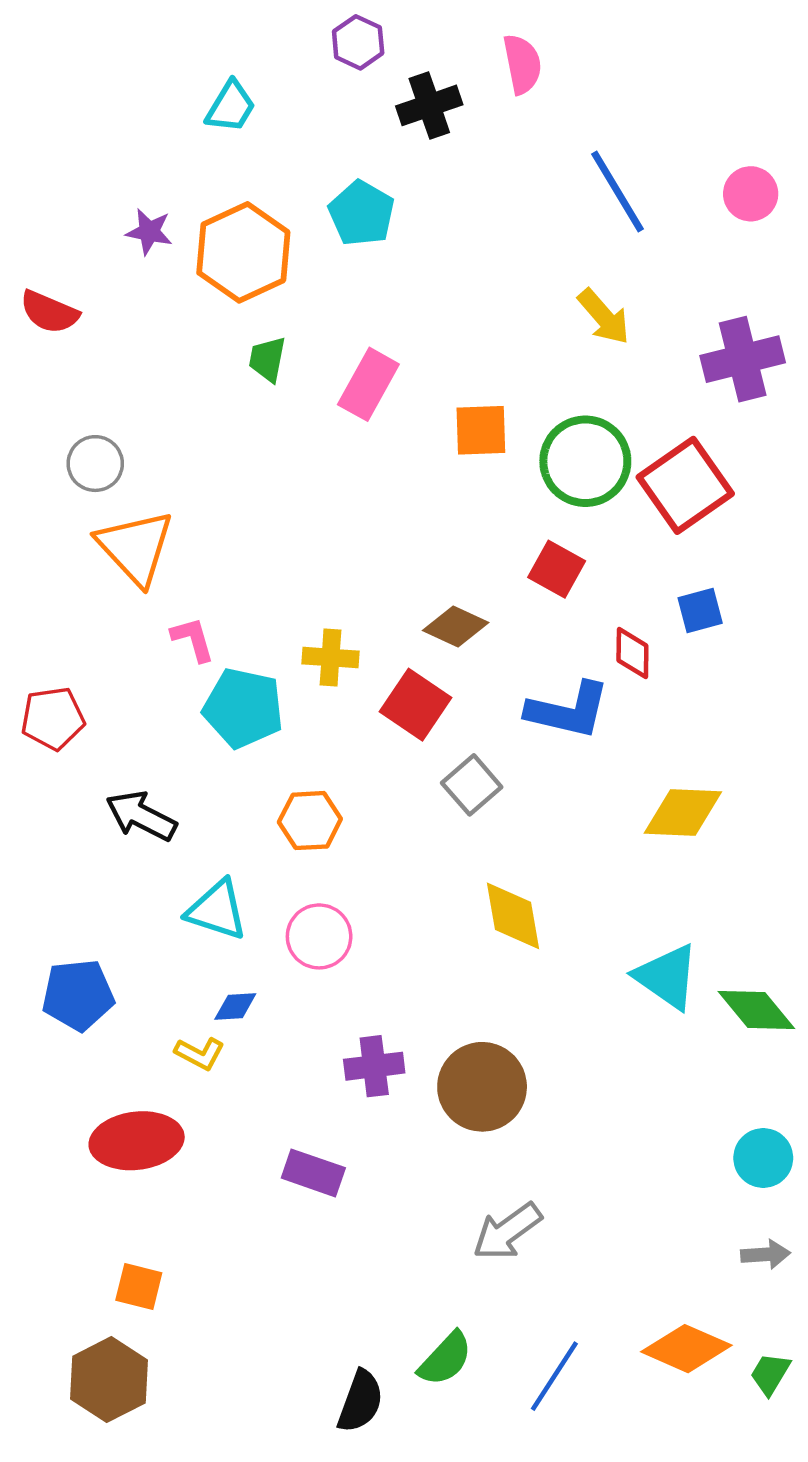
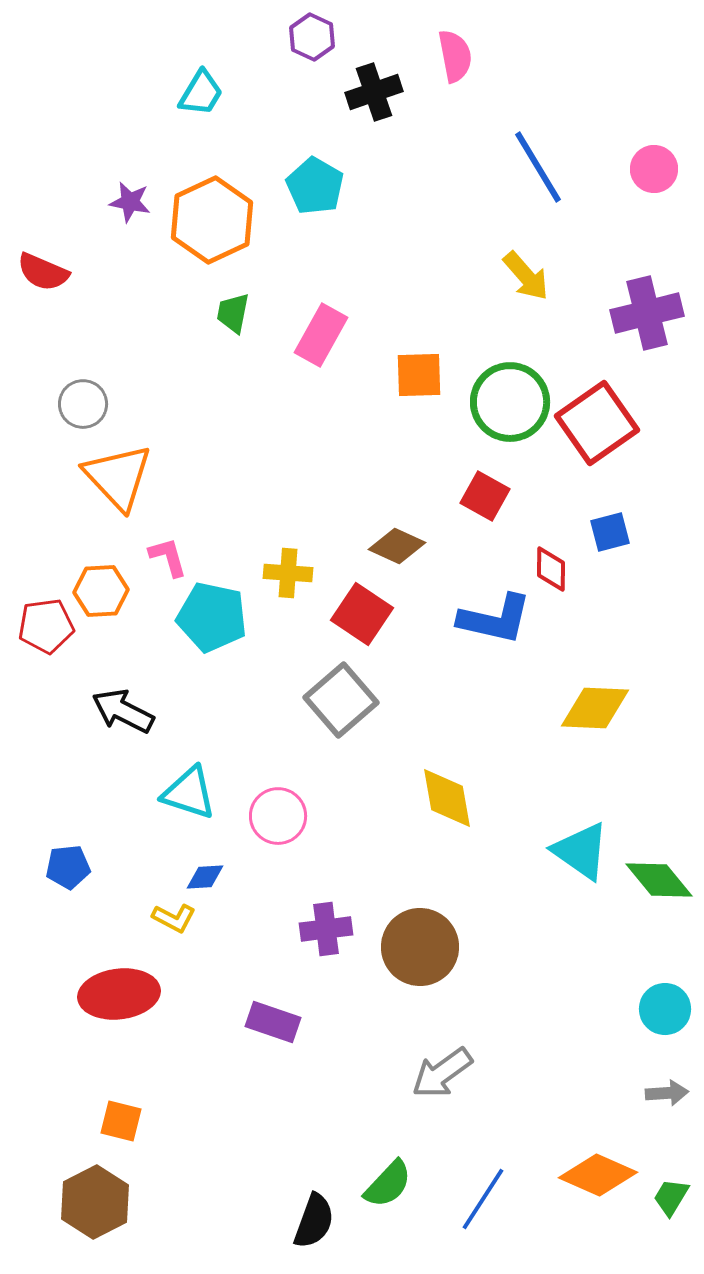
gray square: (472, 785) -> (341, 700), moved, size x1.4
orange hexagon: (310, 821) -> (101, 591), moved
blue pentagon: (78, 995) -> (68, 867), size x0.7

